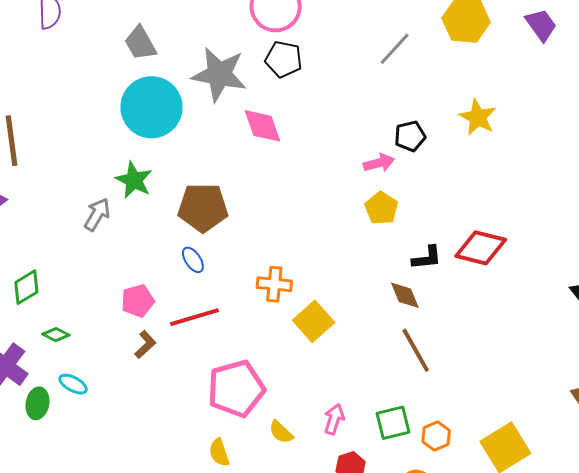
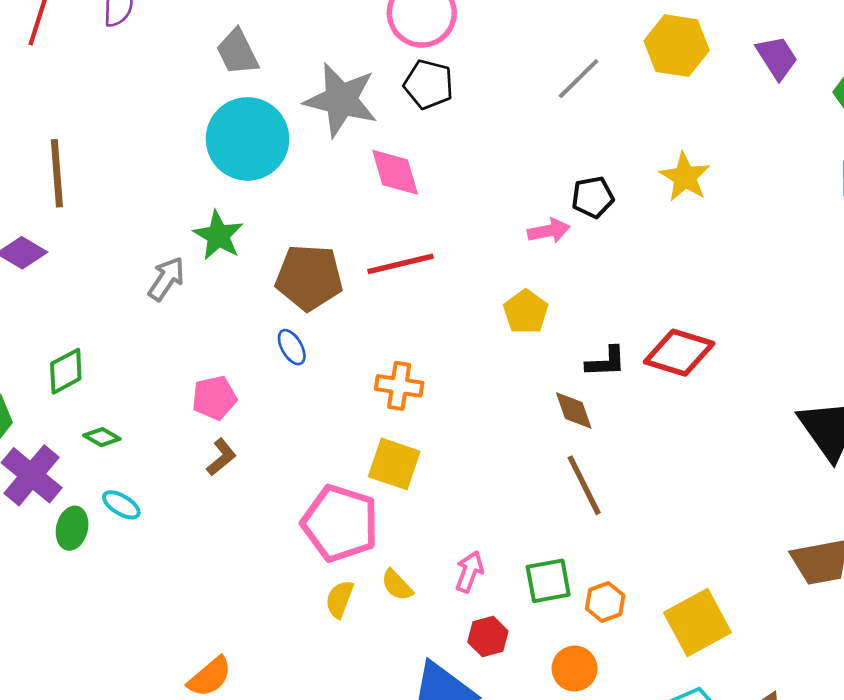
yellow pentagon: (381, 208) -> (526, 312), moved
red line: (195, 317) -> (400, 264), moved
yellow square: (314, 321) -> (394, 464), moved, turned -33
pink pentagon: (236, 389) -> (340, 523), turned 30
yellow semicircle: (219, 452) -> (339, 599), moved, turned 36

